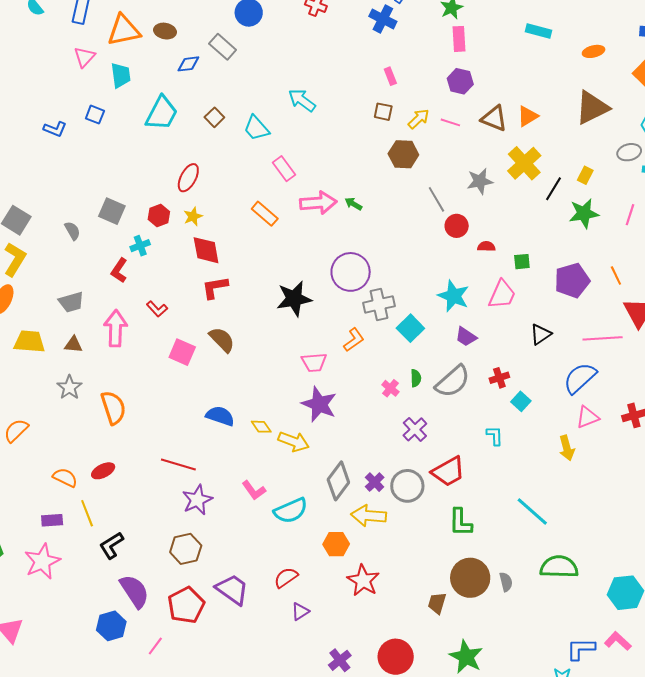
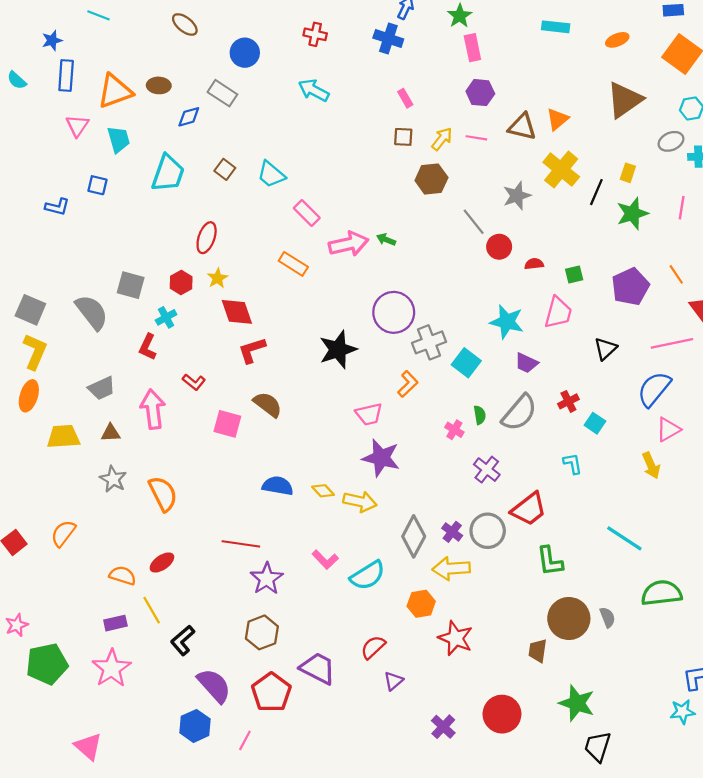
cyan arrow: (302, 100) -> (314, 90), moved
gray semicircle: (72, 231) -> (92, 312), size x1.8

